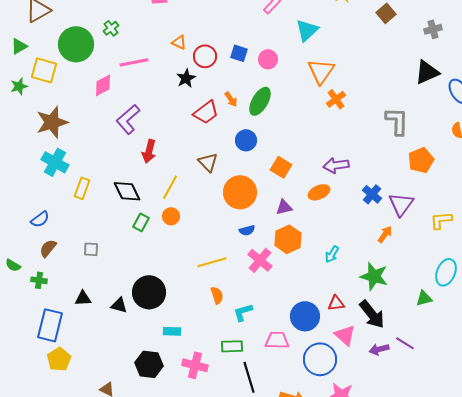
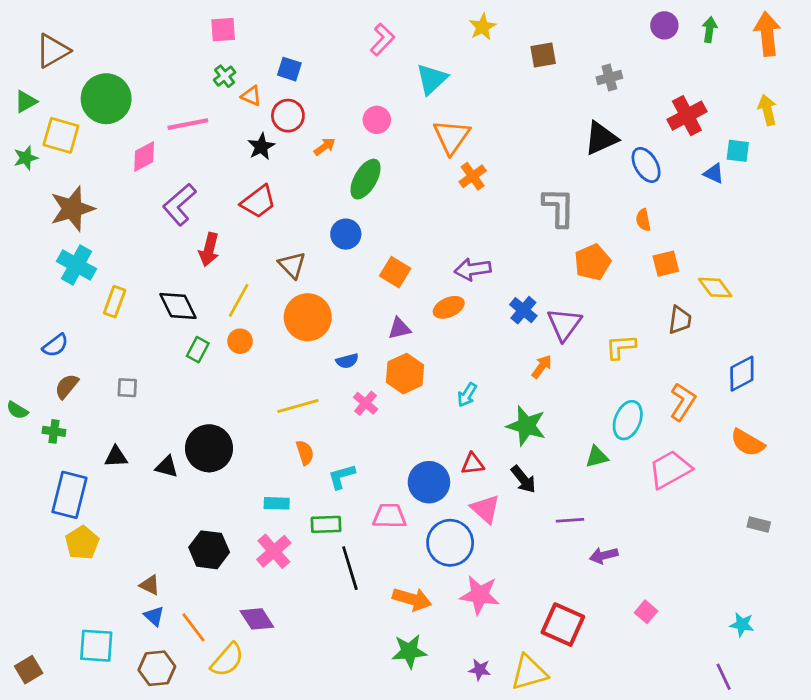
brown square: (386, 13) -> (543, 55), turned 30
green cross: (111, 28) -> (225, 76), moved
blue square: (239, 53) -> (289, 69), moved
orange arrow: (231, 99) -> (325, 147), moved, turned -91
red trapezoid: (206, 112) -> (258, 202), moved
orange circle: (240, 192) -> (308, 317), moved
pink cross: (260, 260) -> (366, 403), size x0.7
black arrow: (372, 314) -> (523, 479), size x0.7
cyan rectangle: (172, 331) -> (277, 503), moved
purple line: (405, 343) -> (570, 520), turned -36
purple arrow: (379, 349) -> (604, 555), moved
pink cross: (195, 365) -> (274, 551), turned 35

